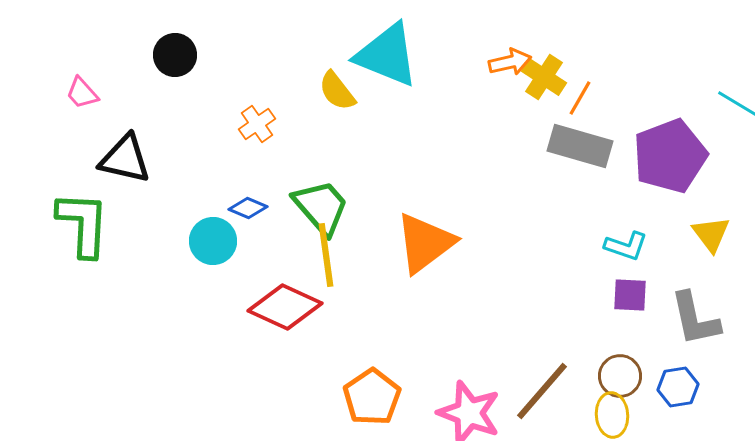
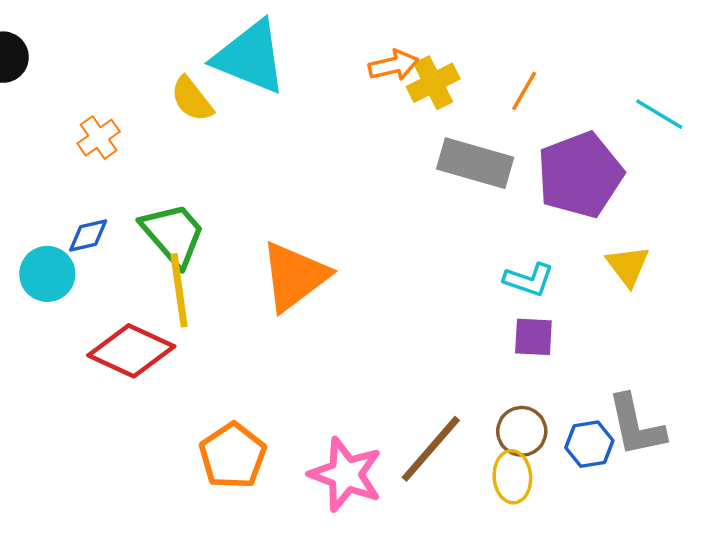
yellow cross: (544, 77) -> (433, 83), turned 30
orange line: (580, 98) -> (524, 91), moved
blue diamond: (248, 208) -> (88, 235), turned -36
gray L-shape: (695, 319) -> (636, 425), moved

